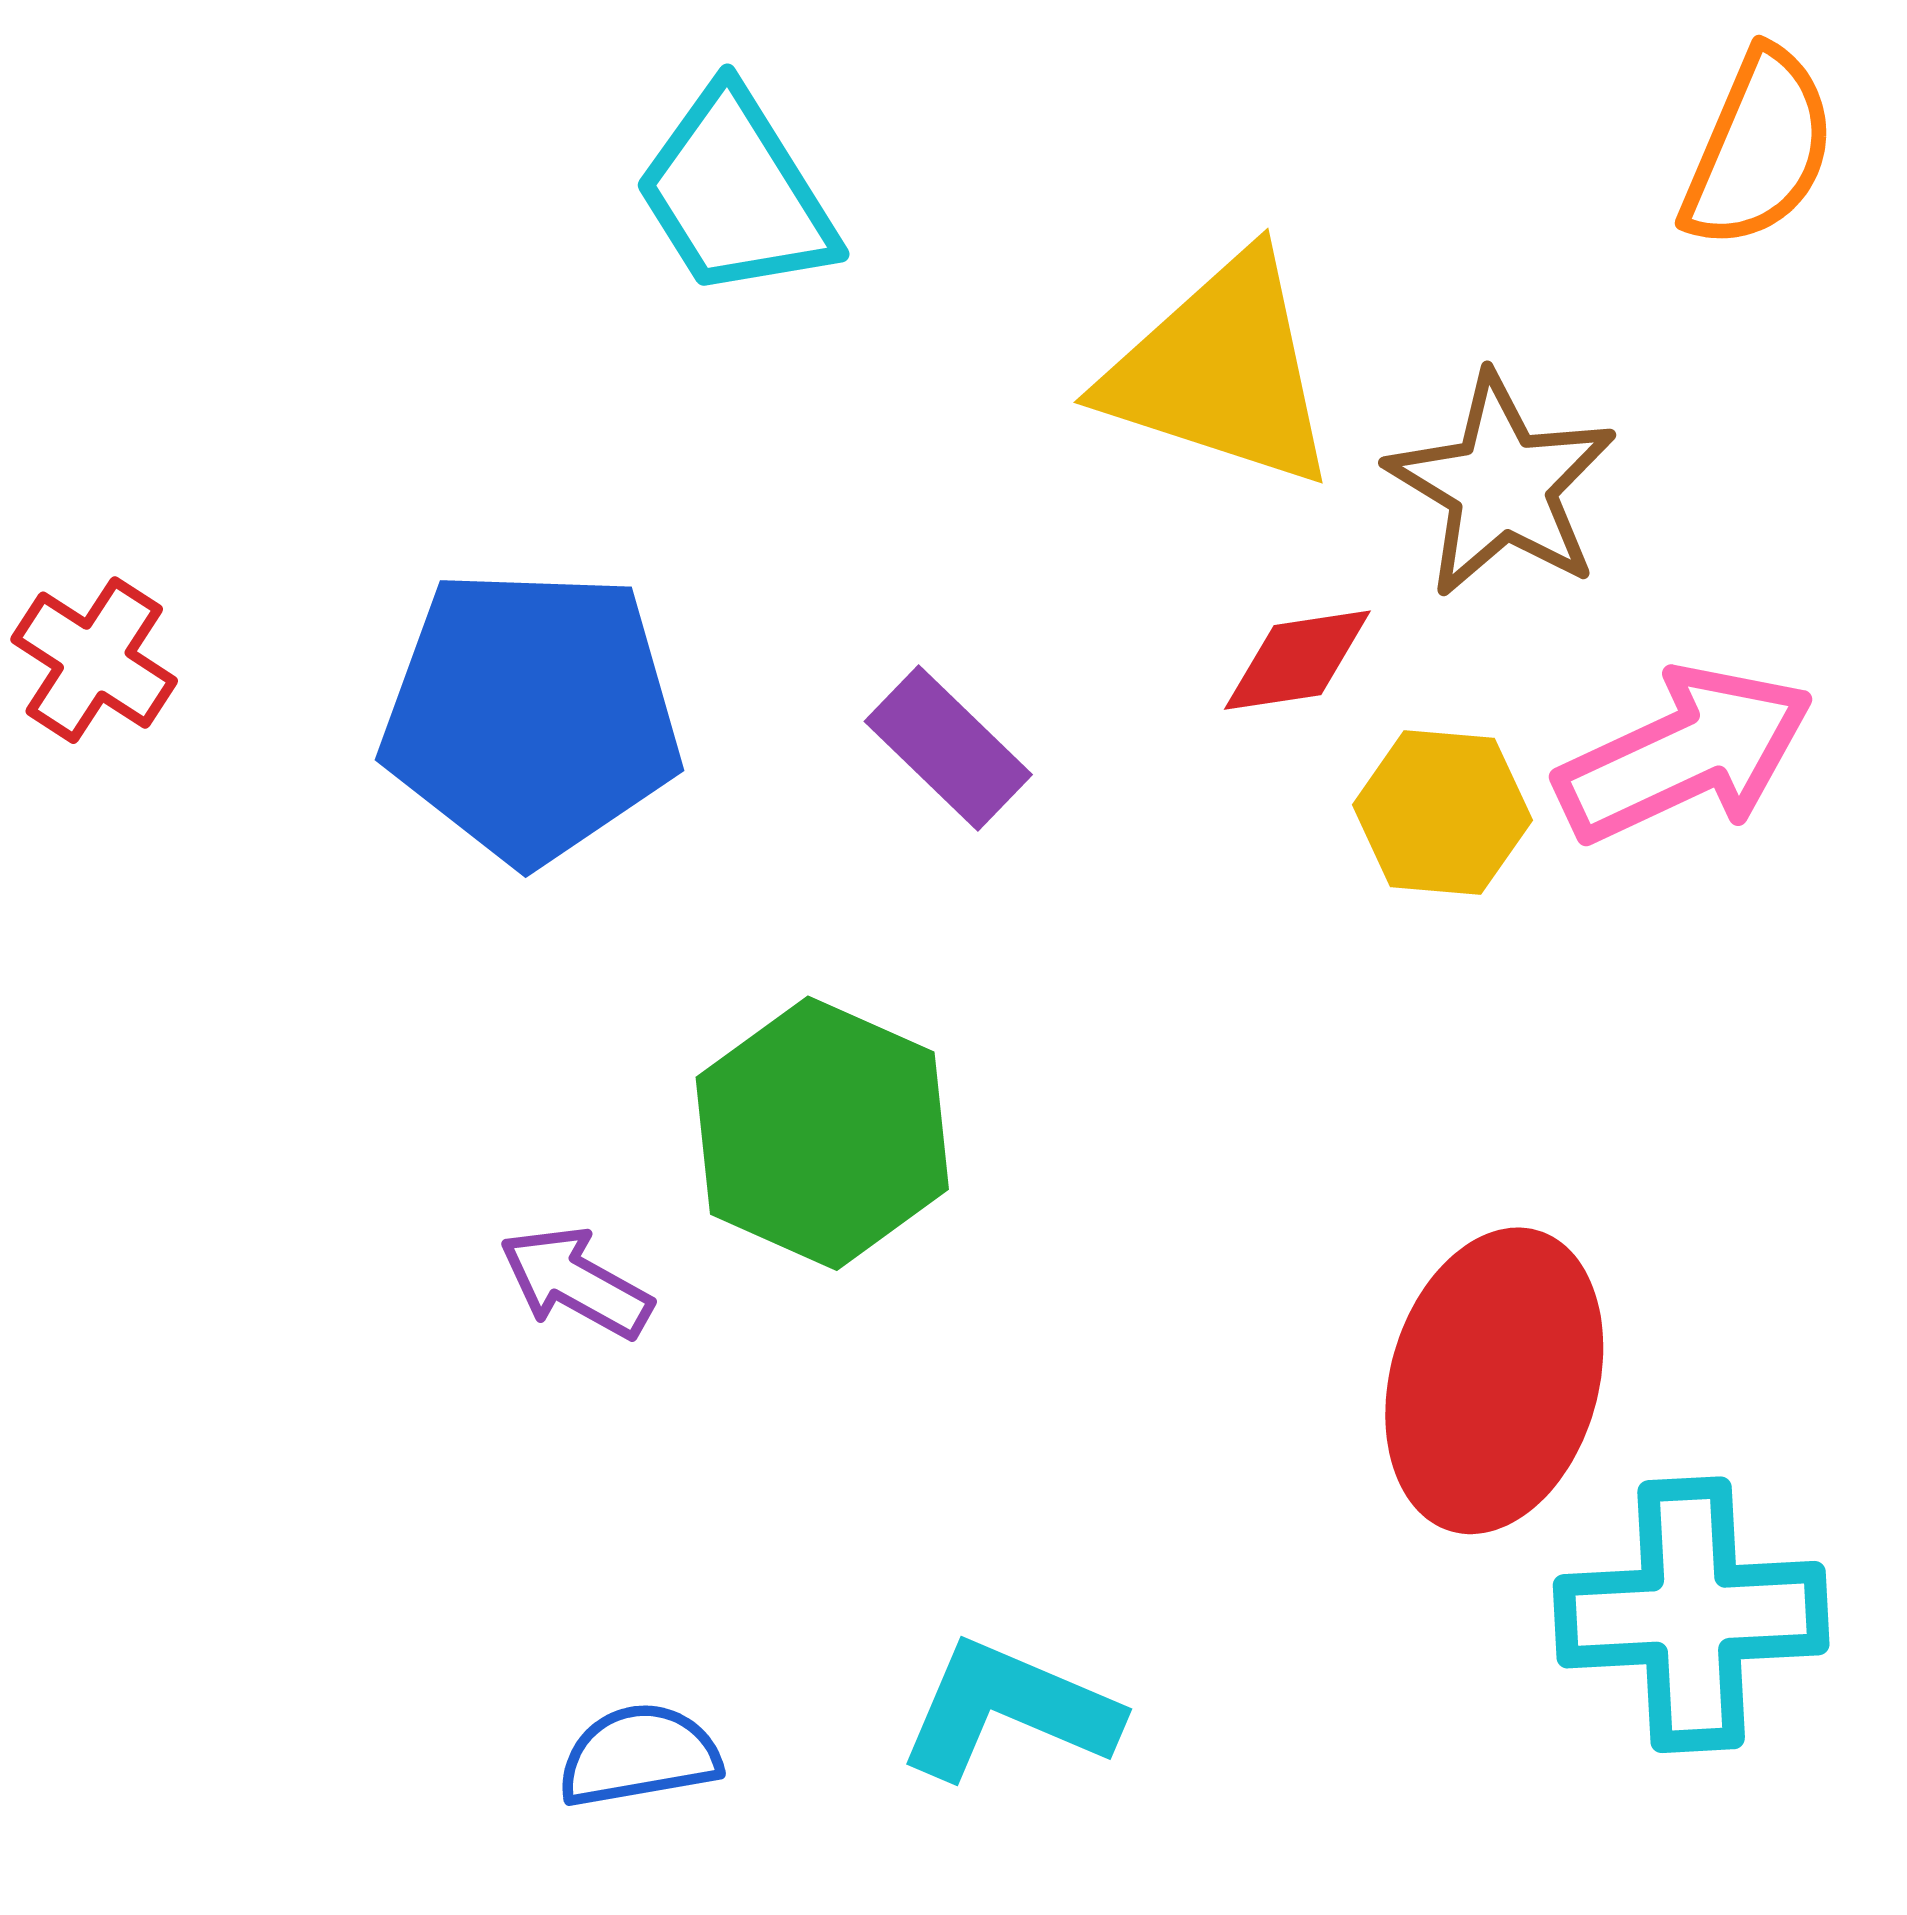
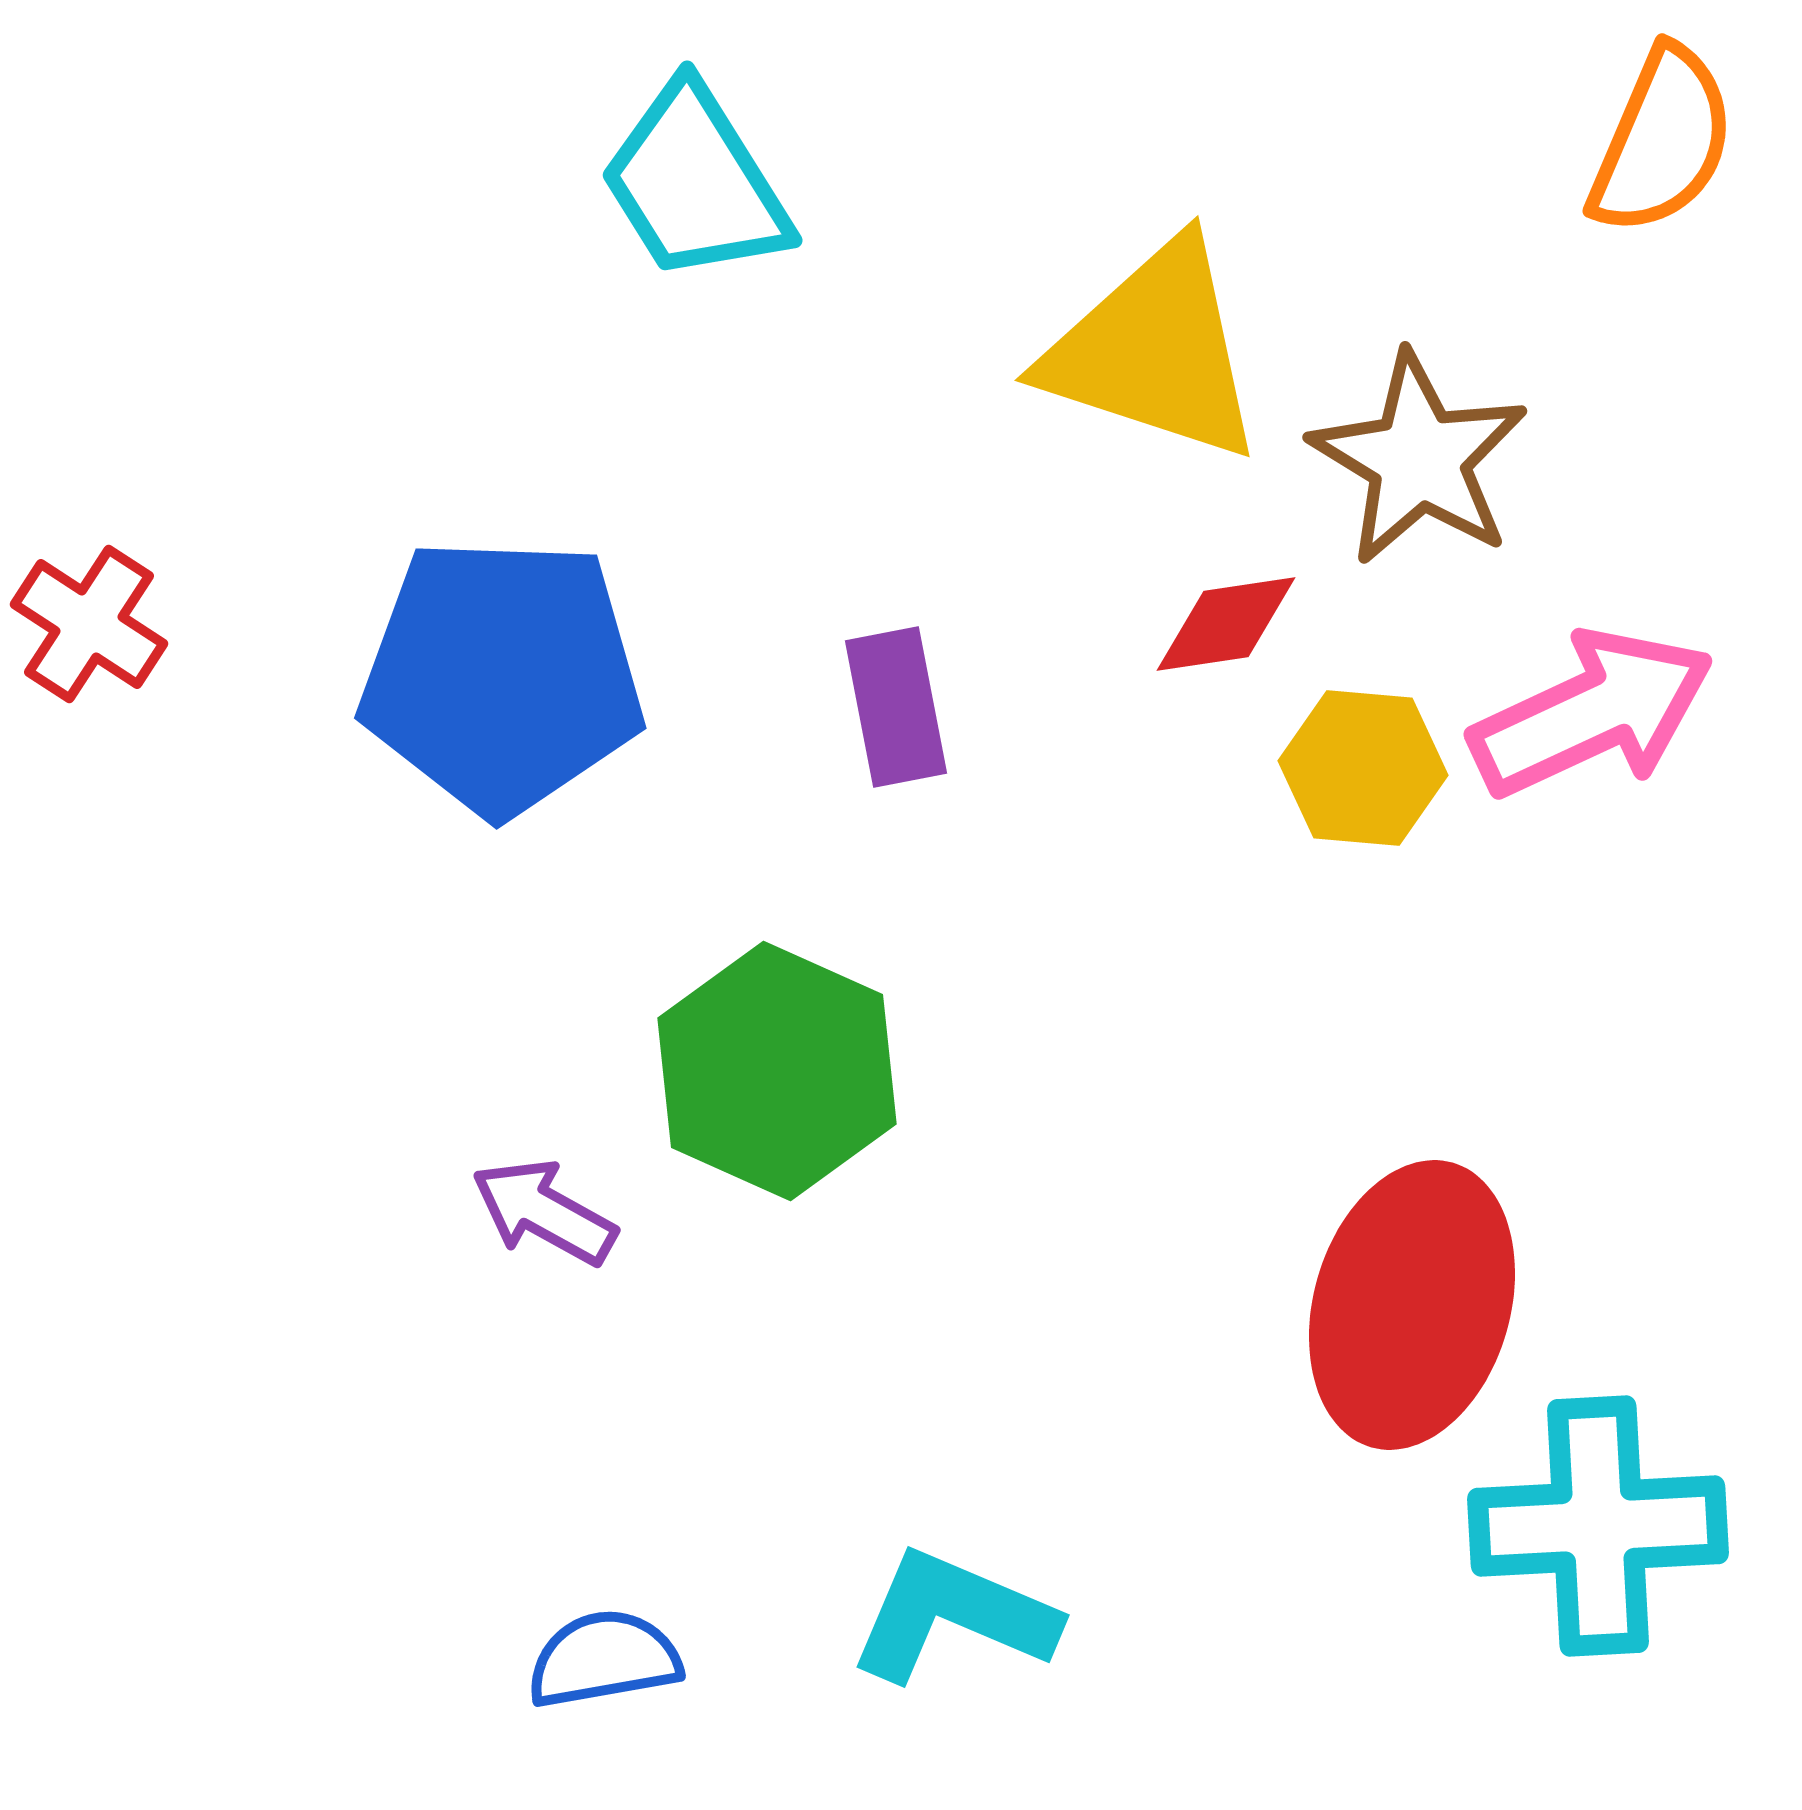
purple rectangle: (948, 748) -> (896, 707), turned 35

